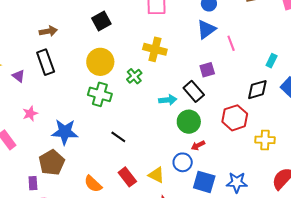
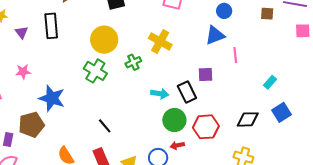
black diamond: (257, 90) -> (248, 119), moved
red hexagon: (235, 118) -> (206, 127), moved
black line: (118, 137) -> (105, 126), moved

